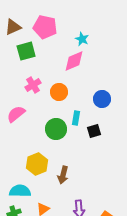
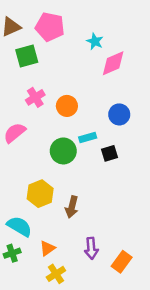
pink diamond: (74, 61) -> (113, 63), moved
cyan rectangle: (76, 118) -> (88, 138), turned 64
cyan semicircle: (20, 191) -> (19, 226), turned 30

